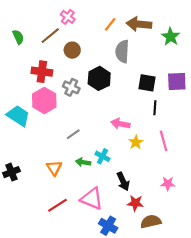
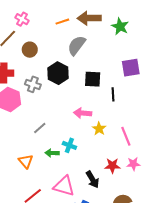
orange line: (110, 24) -> (62, 22), turned 40
gray semicircle: (122, 51) -> (77, 45), turned 40
black square: (147, 83) -> (93, 79), moved
pink line: (164, 141) -> (126, 136), moved
black arrow: (123, 181) -> (93, 179), moved
red star: (135, 203) -> (112, 166), moved

